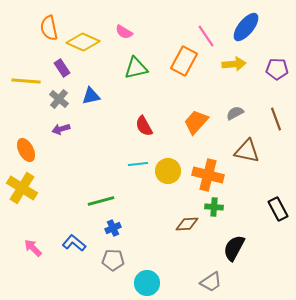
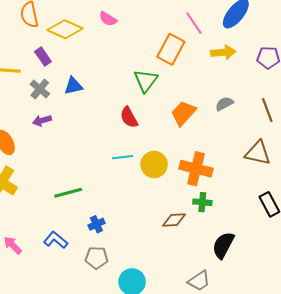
green triangle: (136, 68) -> (146, 81), moved, turned -40
brown triangle: (247, 151) -> (258, 153), moved
green line: (101, 201) -> (68, 193), moved

